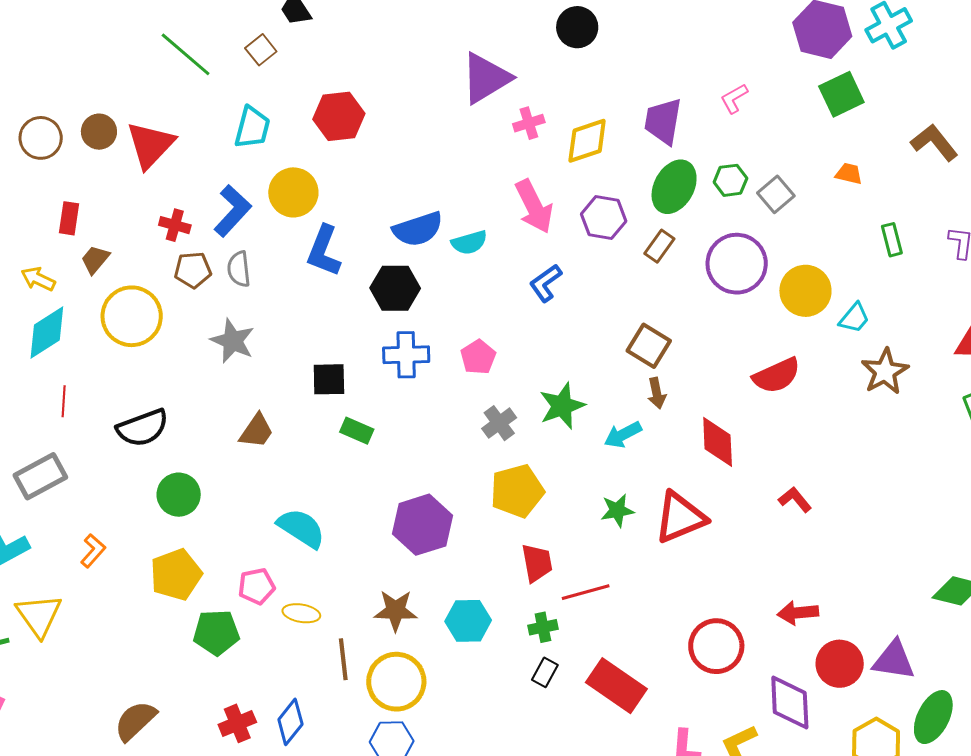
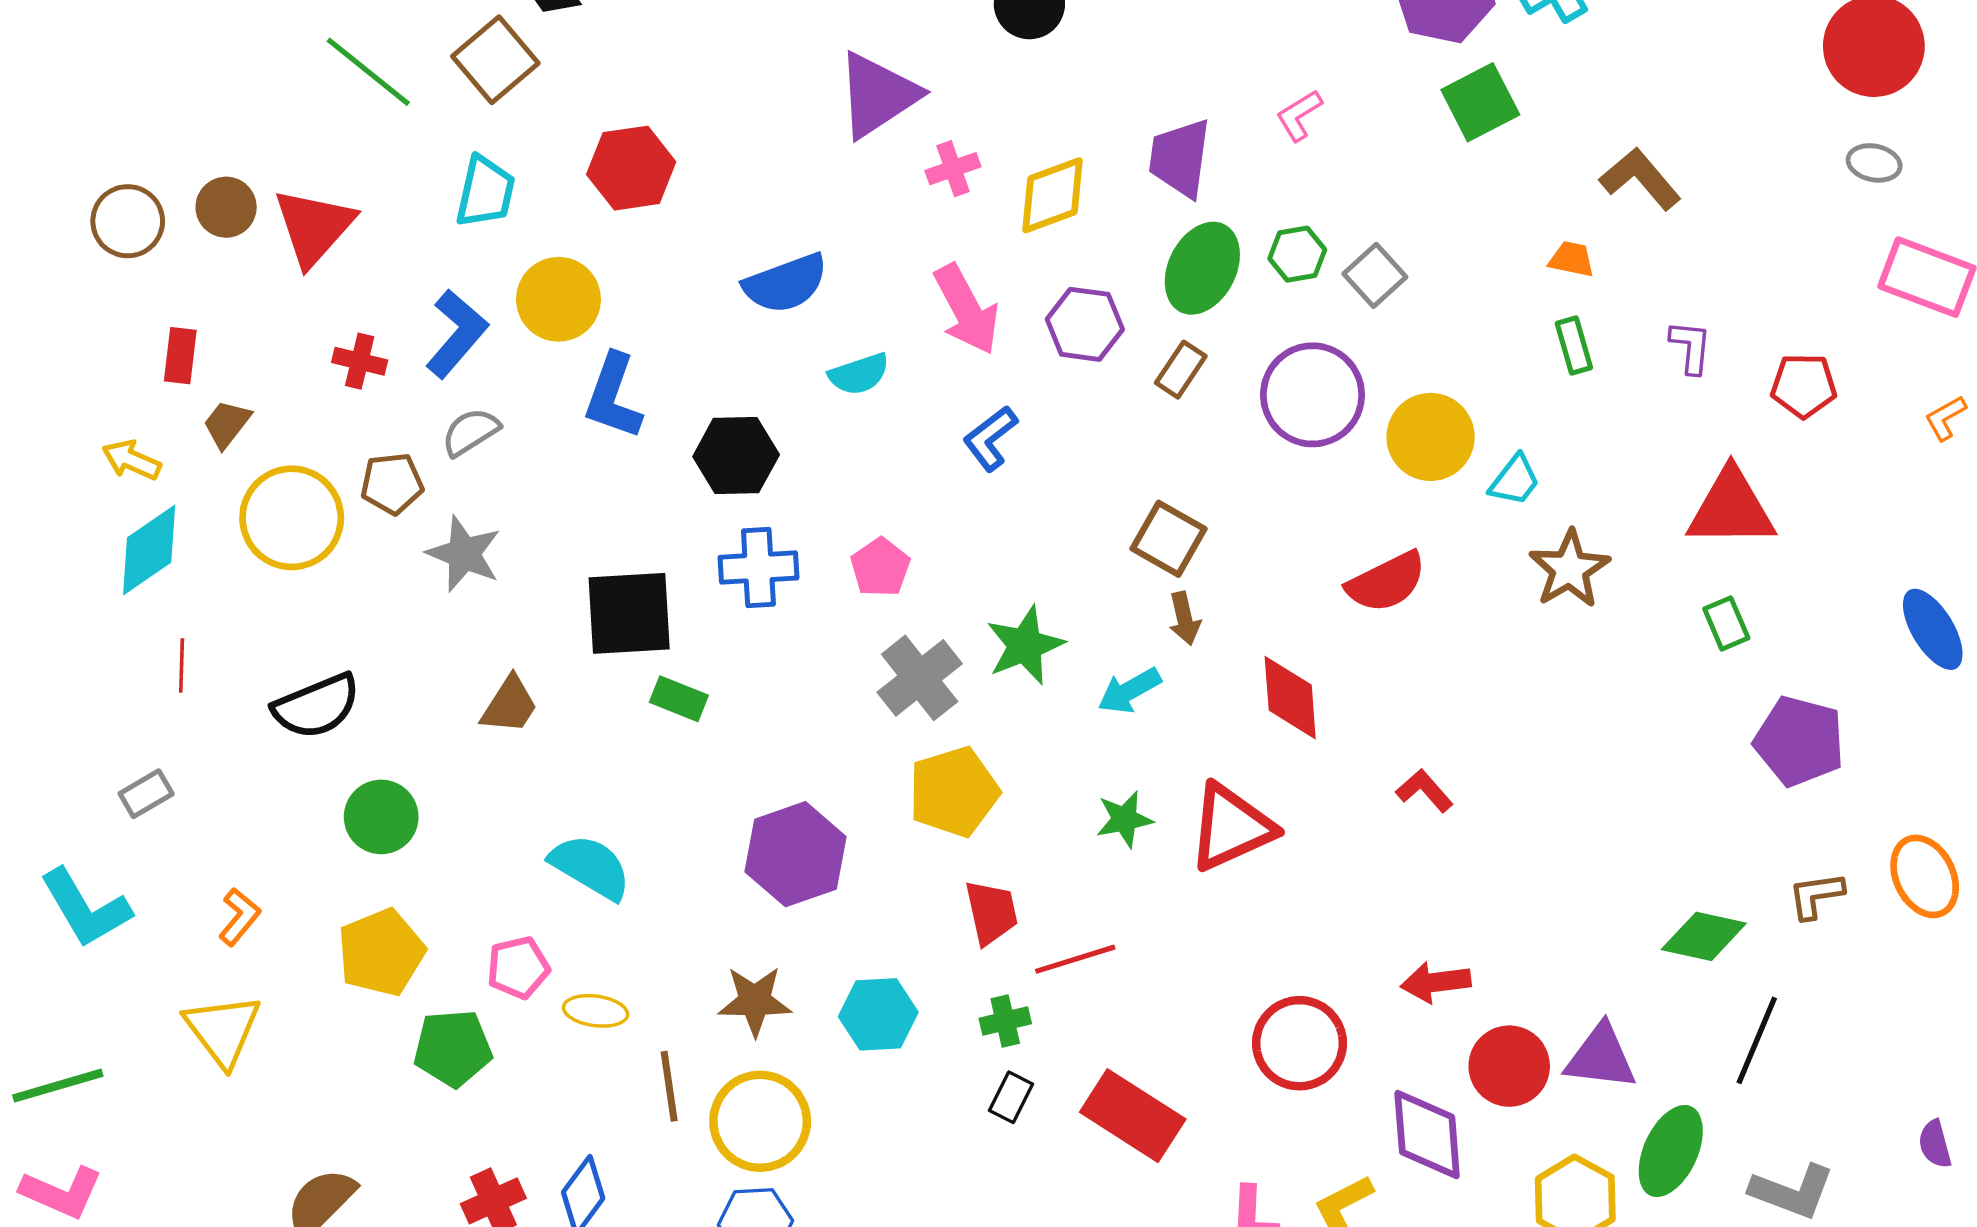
brown square: (261, 50) -> (495, 60), size x1.6
orange trapezoid: (849, 174) -> (1572, 259), moved
blue semicircle: (418, 229) -> (786, 283), moved
gray semicircle: (239, 269) -> (471, 432), turned 66
brown pentagon: (193, 270) -> (392, 484), moved
black square: (329, 379) -> (629, 613), size x1.5
gray cross: (499, 423) -> (920, 678), size x1.4
gray rectangle: (40, 476) -> (146, 794), size x0.6
yellow triangle: (39, 615) -> (223, 1030), moved

